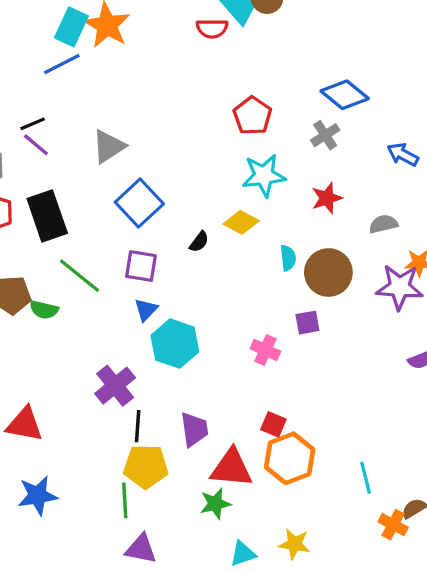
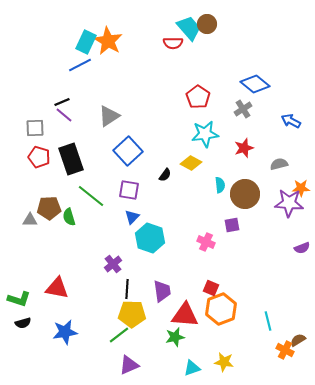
green semicircle: (44, 310) -> (69, 217), turned 60
purple cross: (115, 386) -> (113, 264), size x0.7
green line: (125, 500) -> (119, 335), turned 55
purple triangle: (141, 549) -> (129, 365), turned -35

